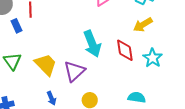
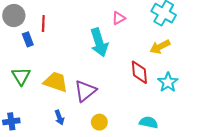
cyan arrow: (92, 44) -> (99, 42), moved
yellow trapezoid: (46, 65) -> (56, 82), turned -30

